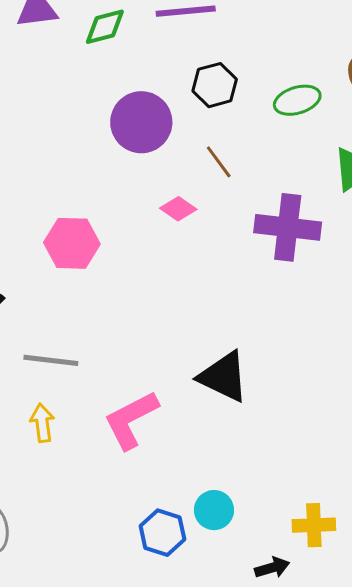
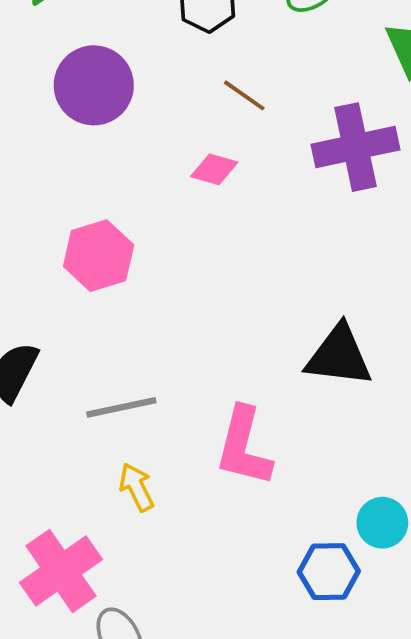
purple circle: (141, 122) -> (94, 85), moved
pink L-shape: (131, 420) -> (244, 447), turned -30

